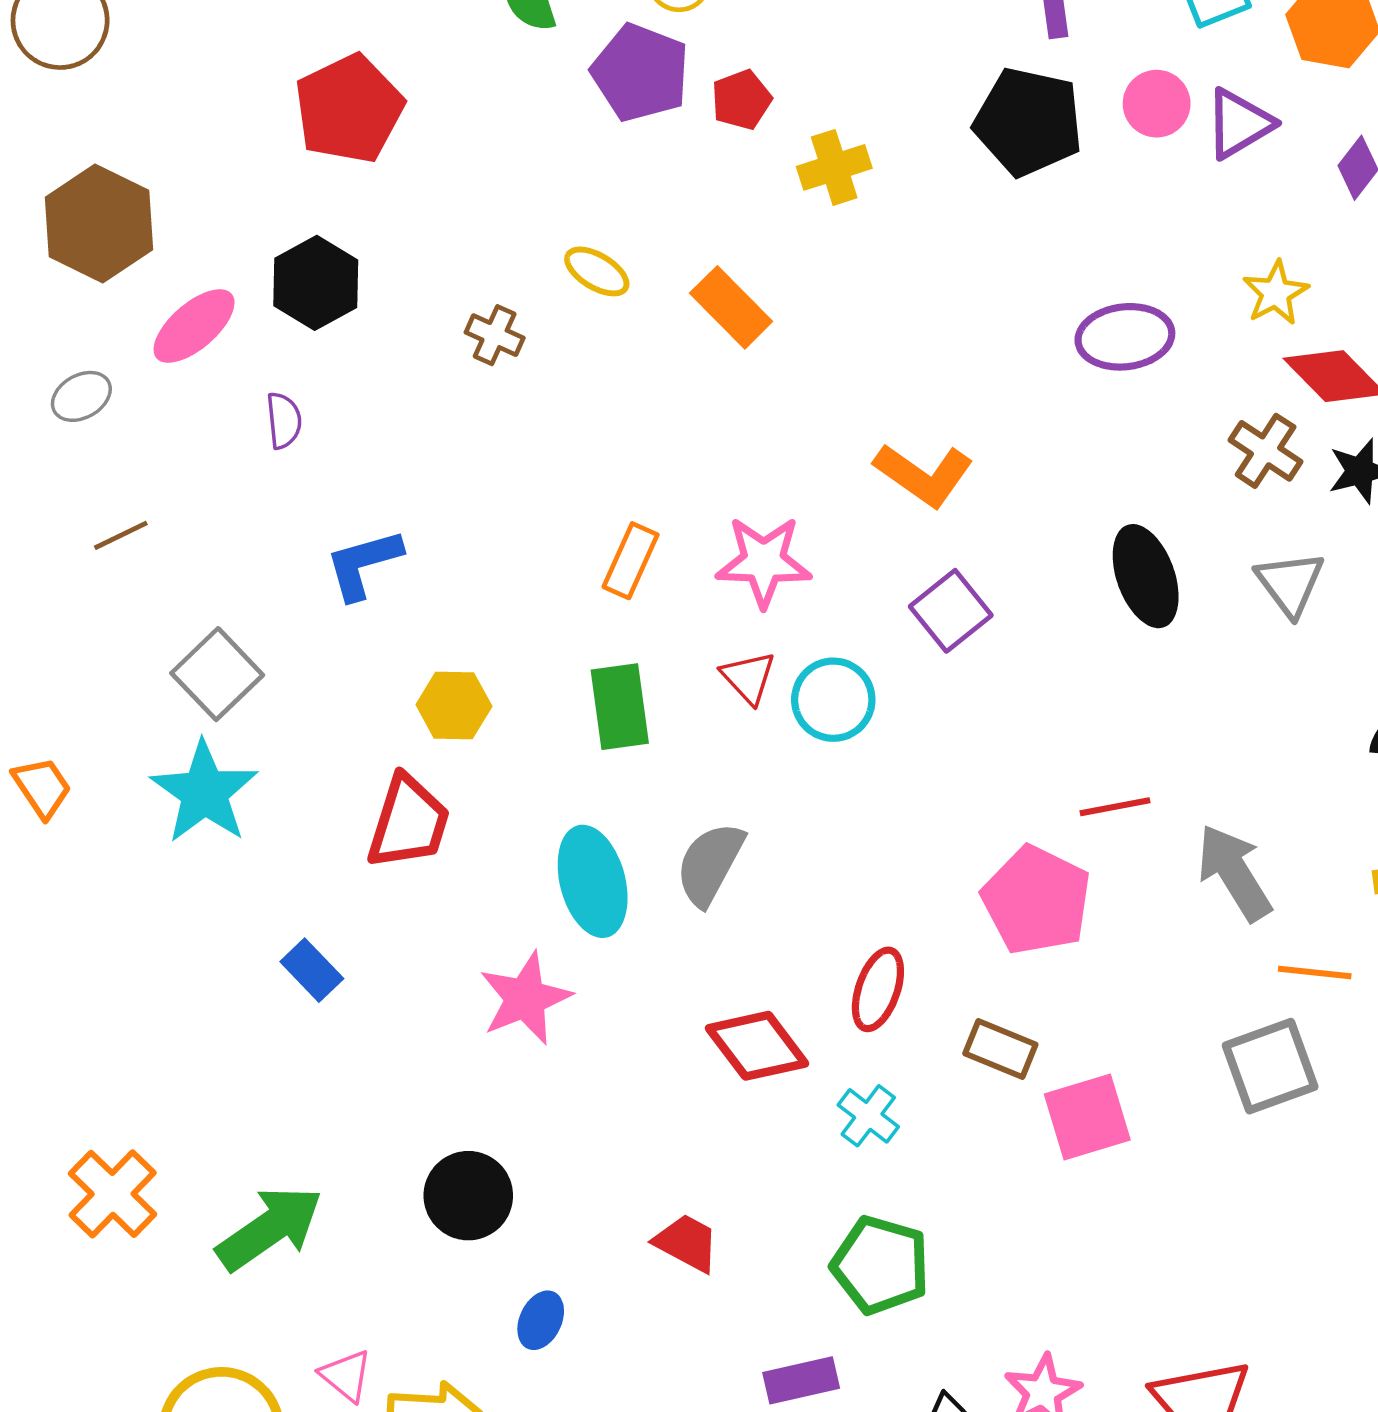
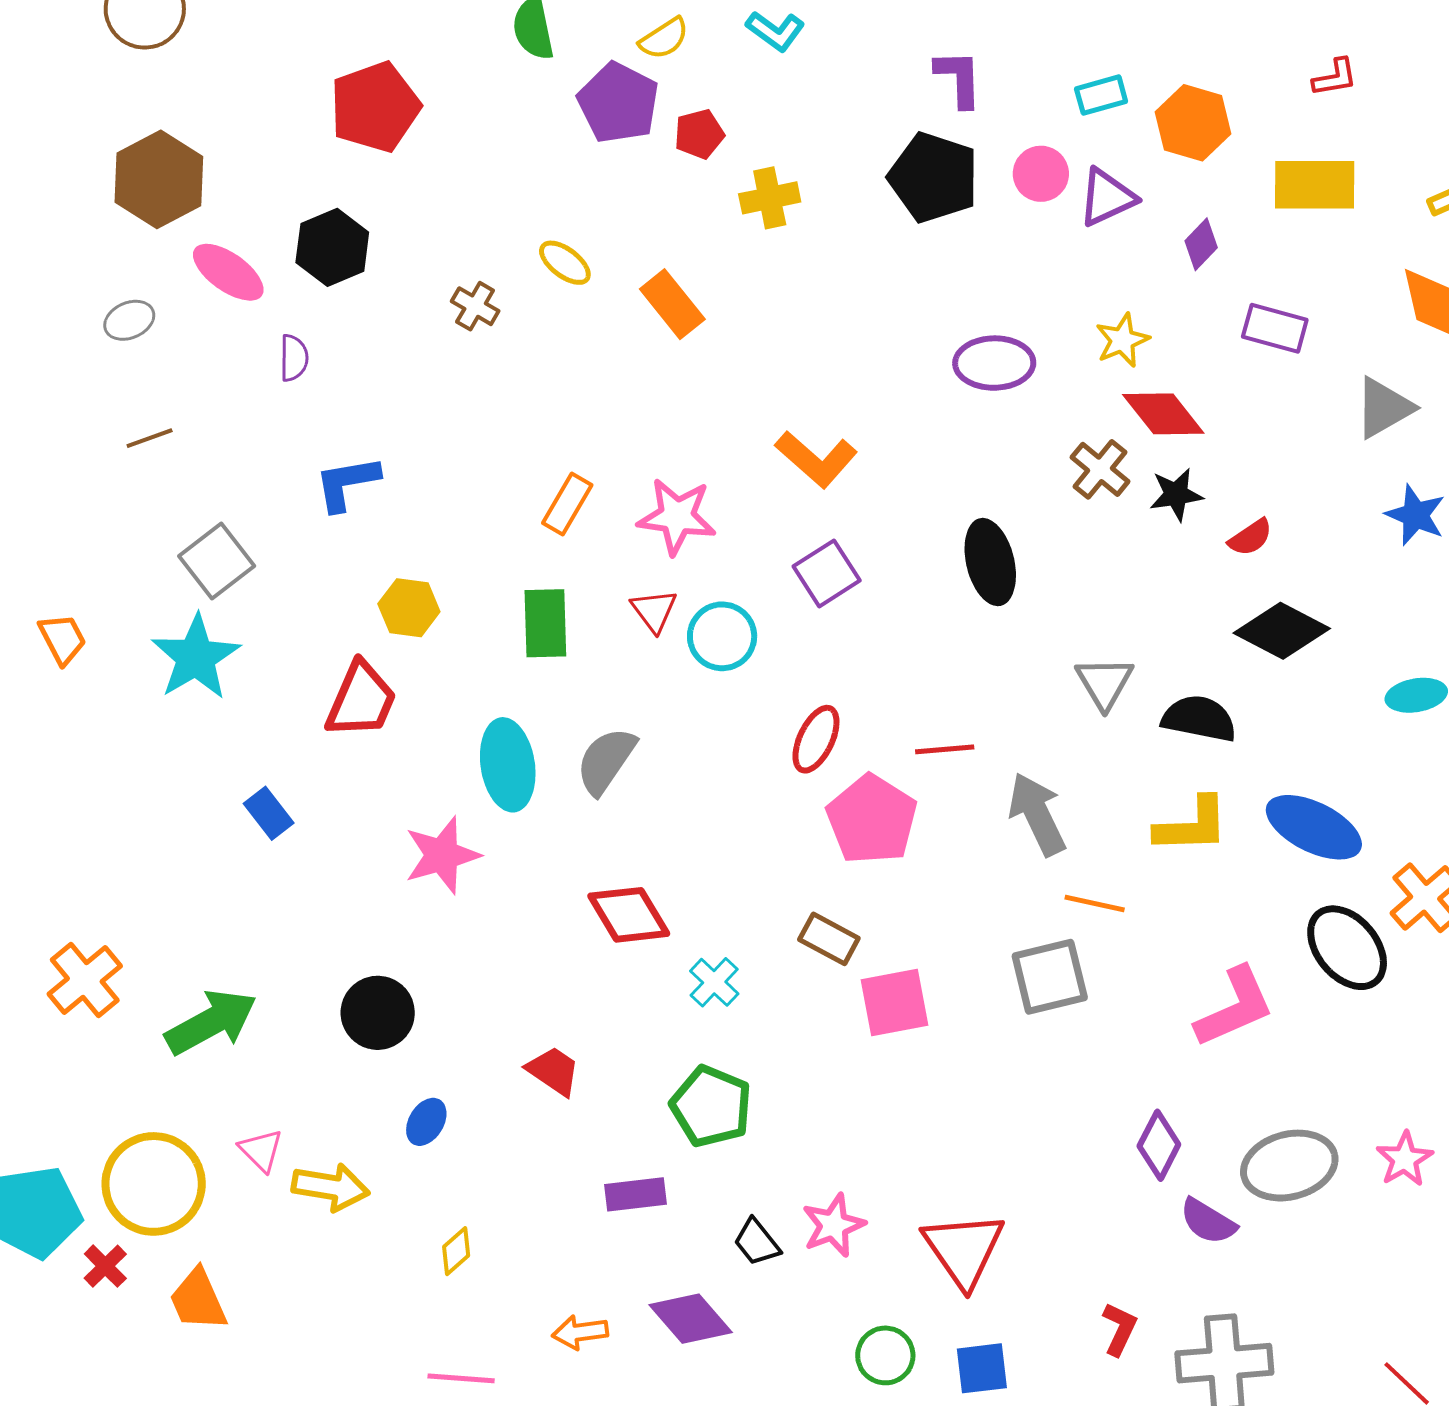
pink ellipse: (194, 326) -> (228, 272), turned 70
gray triangle: (1290, 583) -> (1104, 683), moved
red ellipse: (878, 989) -> (816, 739), moved

